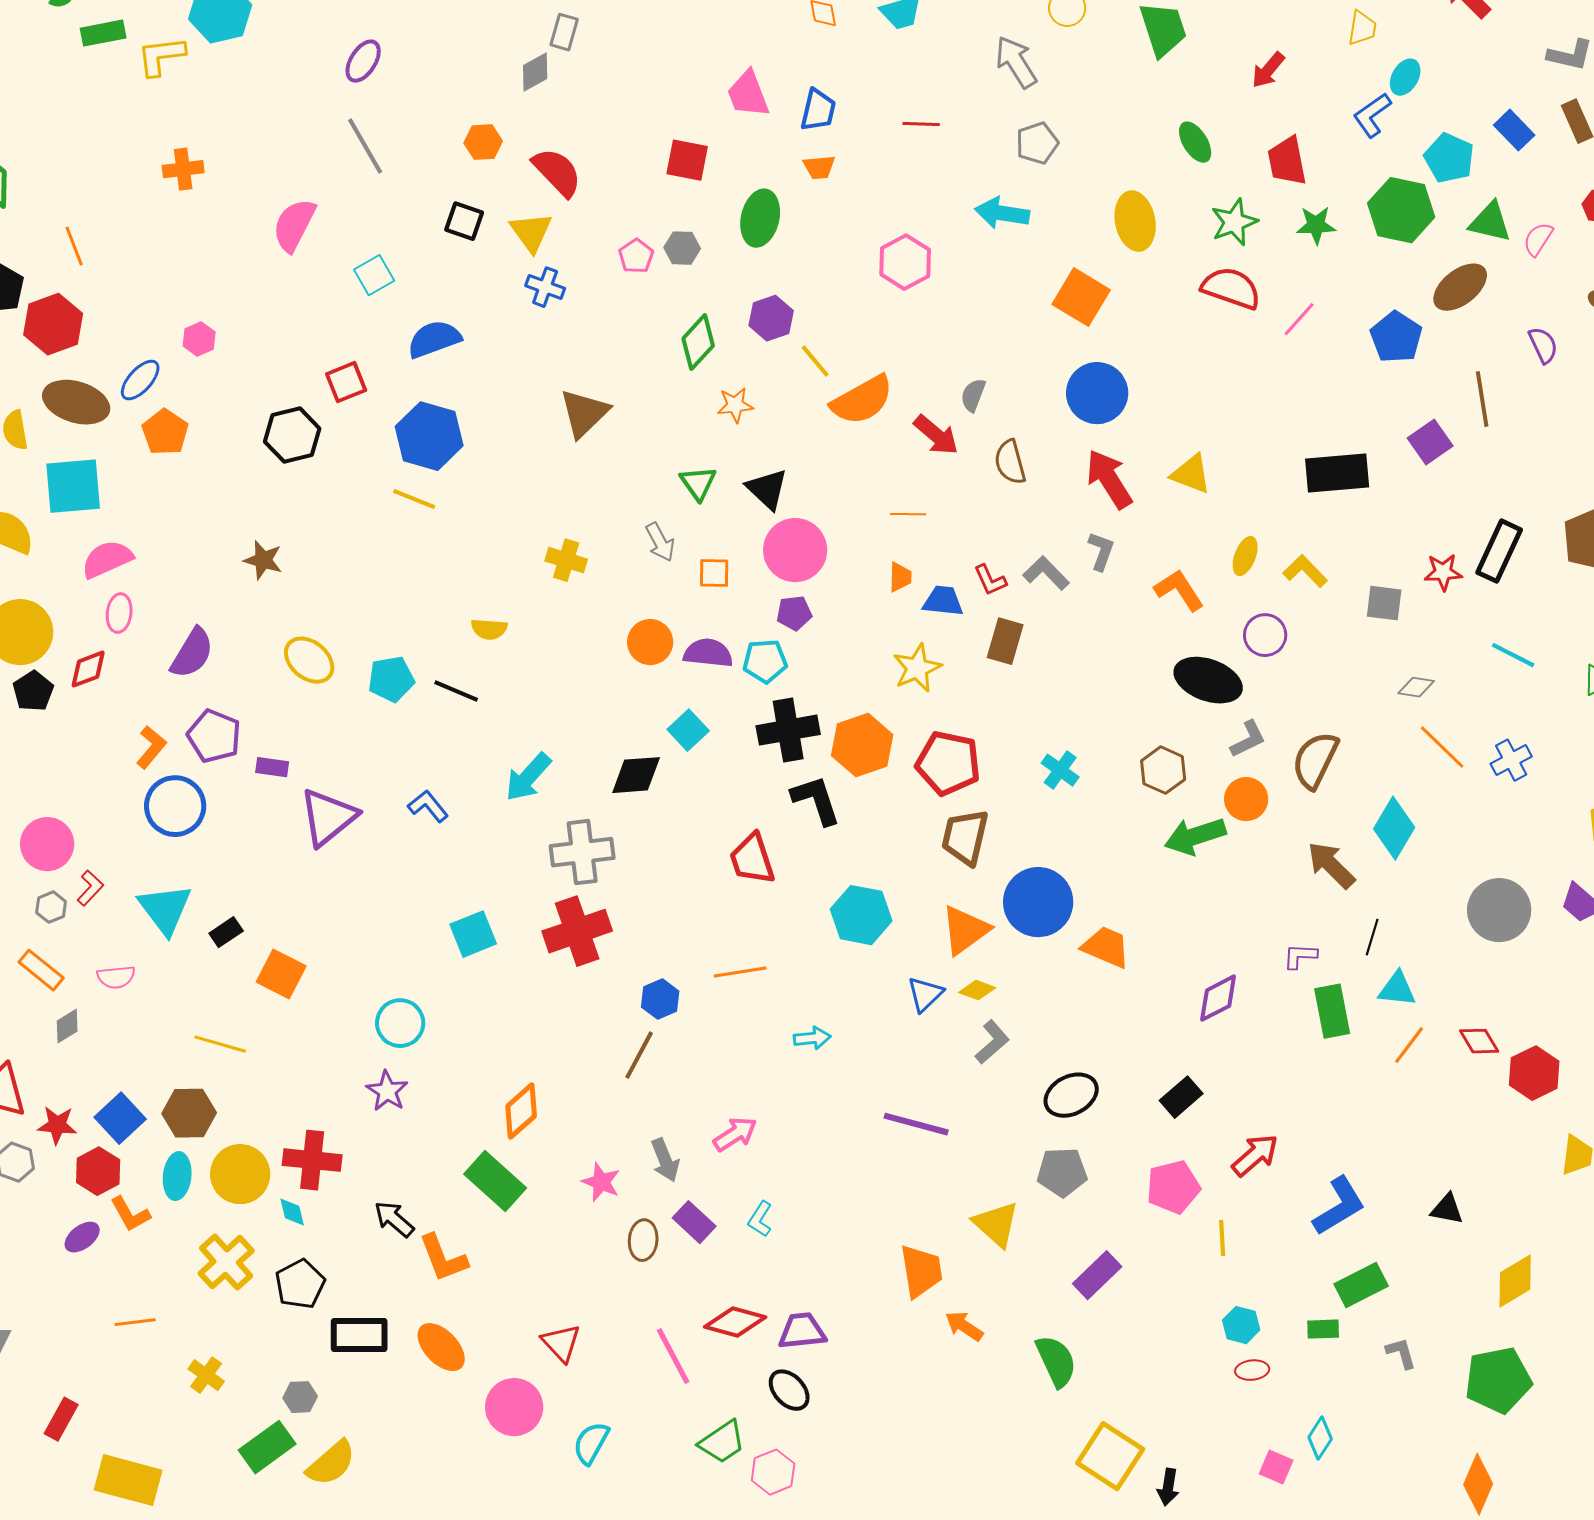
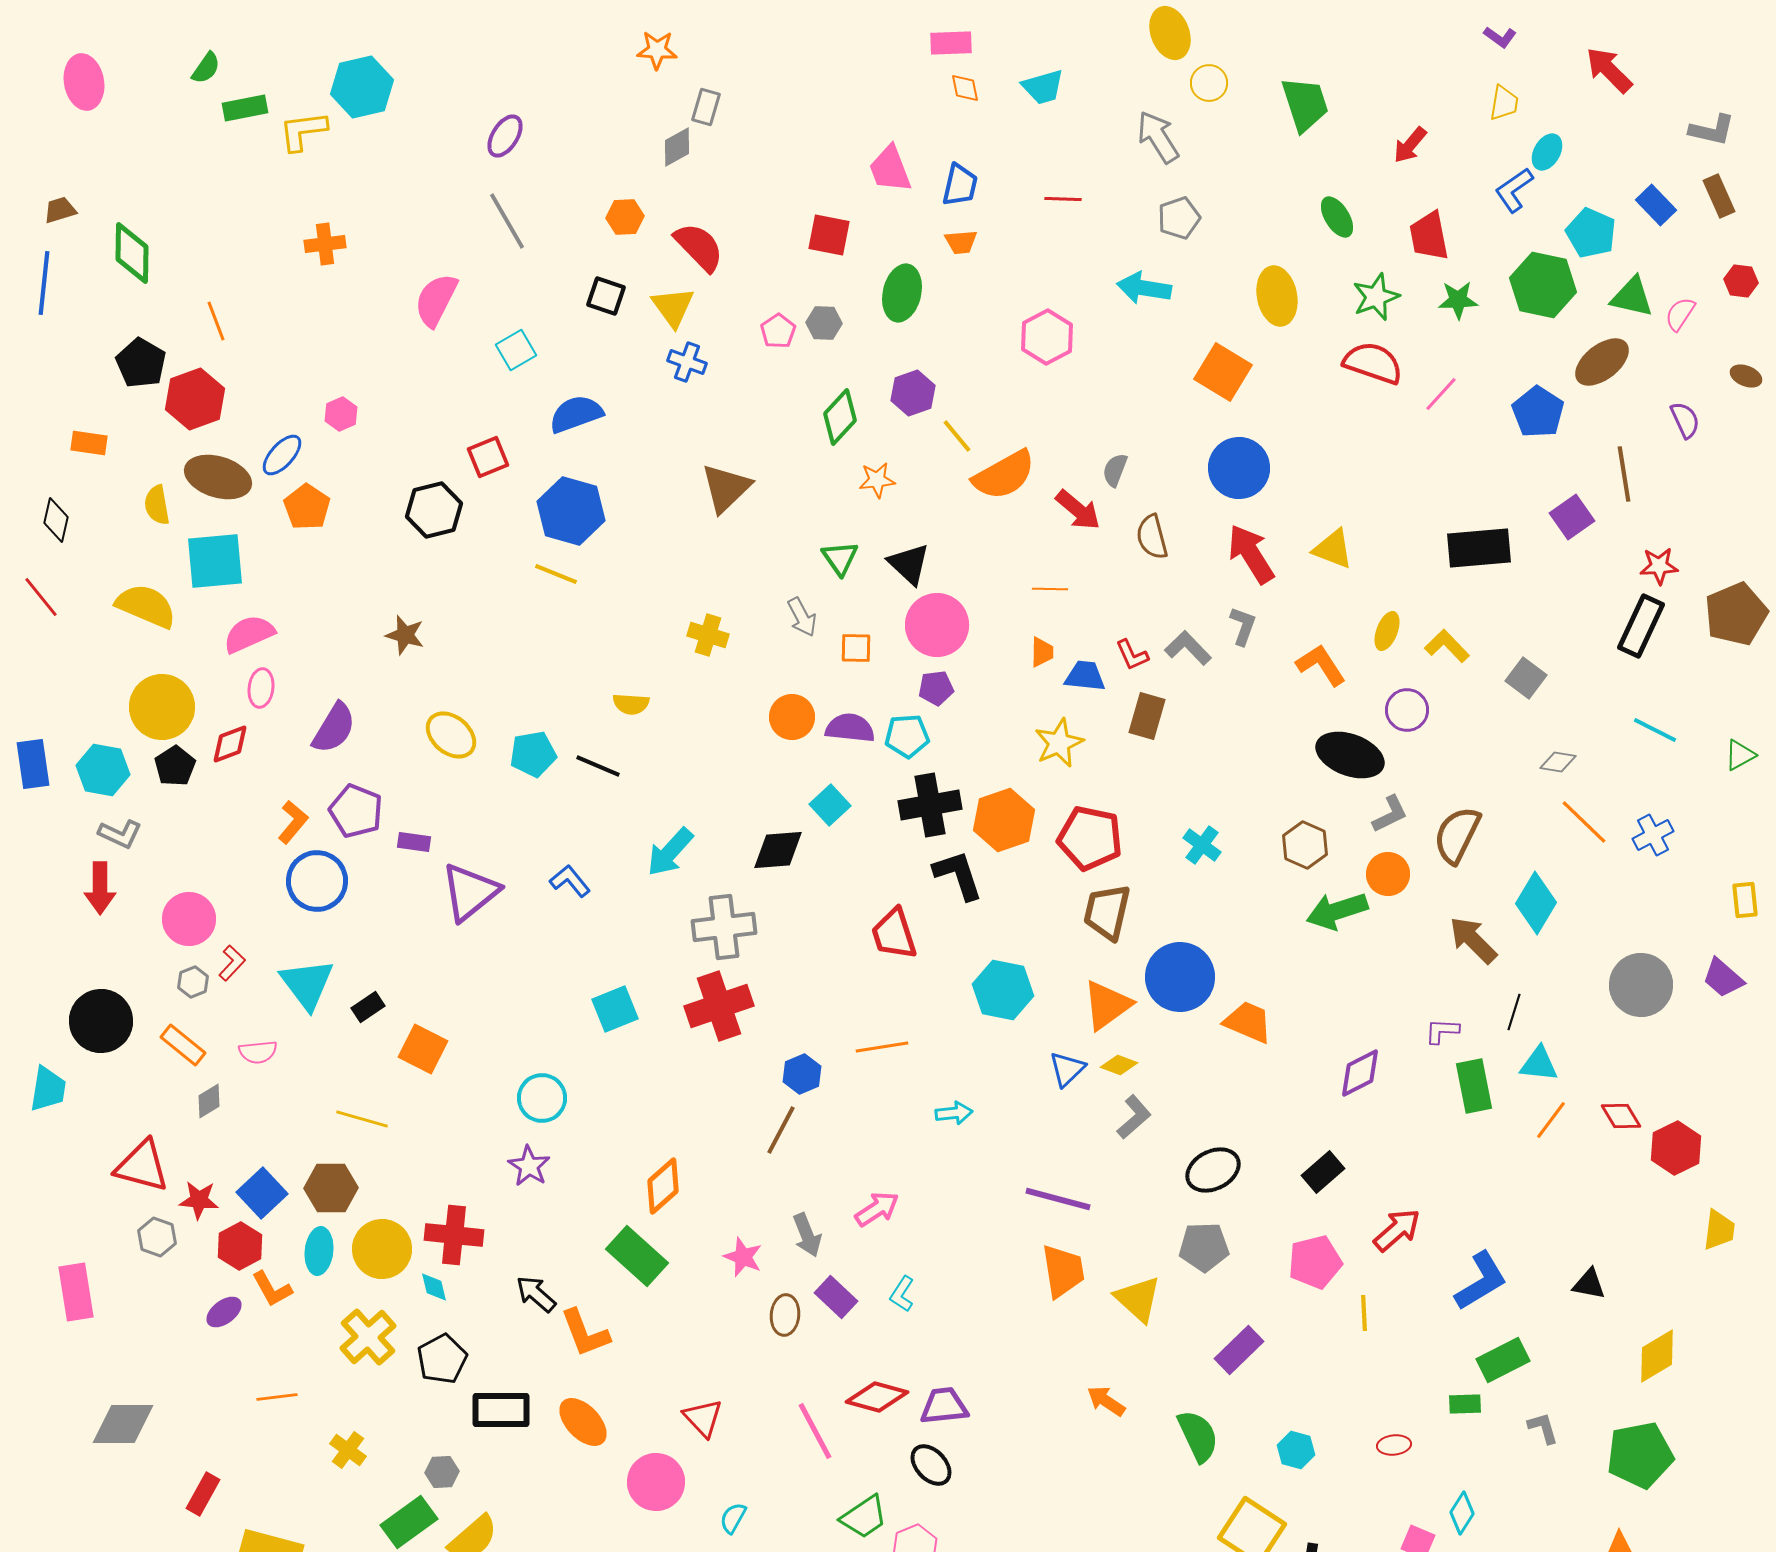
red star: (1443, 572) -> (1659, 566), moved
gray square: (1384, 603) -> (1526, 678), turned 30
orange trapezoid: (921, 1271) -> (1063, 1271), moved
cyan hexagon: (1241, 1325) -> (1296, 1450), moved
cyan semicircle: (591, 1443) -> (733, 1518), size x0.7

